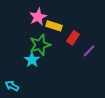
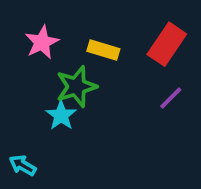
pink star: (38, 17) -> (42, 42), moved
red rectangle: (73, 38) -> (167, 44), moved, size x1.5

